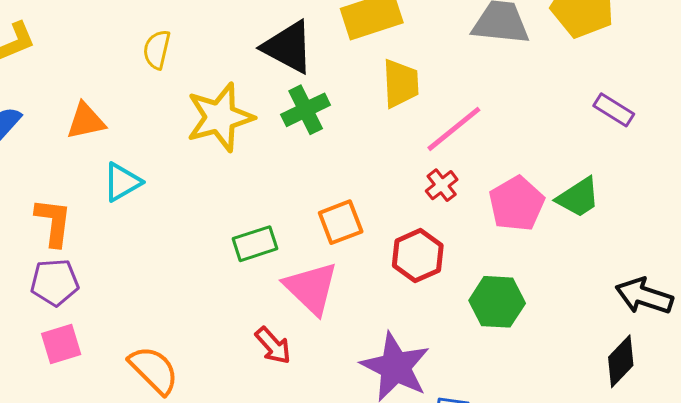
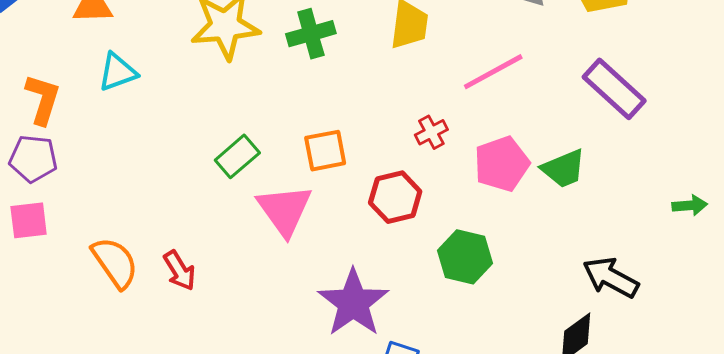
purple rectangle: (614, 110) -> (614, 89), size x1.6
pink line: (454, 129) -> (493, 72), moved
green rectangle: (255, 244) -> (237, 156), turned -33
red arrow: (273, 346) -> (180, 271), moved

